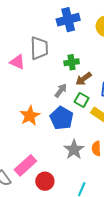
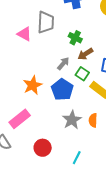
green cross: (72, 62) -> (75, 38), turned 32
pink rectangle: (25, 165) -> (20, 119), moved

